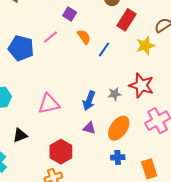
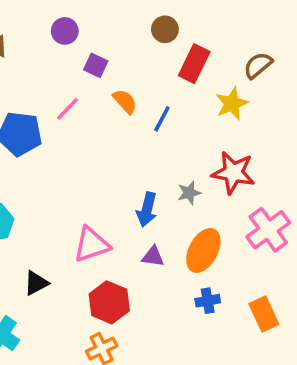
pink triangle: (49, 104) -> (92, 245), moved

